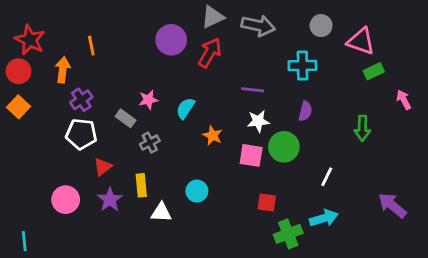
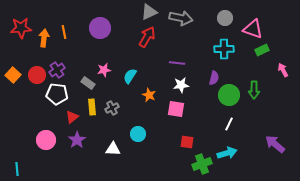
red star: (30, 40) -> (21, 28), turned -30
purple circle: (171, 40) -> (100, 28), moved
cyan cross: (302, 66) -> (224, 49), moved
orange arrow: (63, 70) -> (44, 38), moved
red circle: (19, 71) -> (37, 75), moved
gray cross: (150, 143) -> (112, 108), moved
green circle: (284, 147) -> (229, 95), moved
yellow rectangle: (141, 185) -> (92, 107), moved

